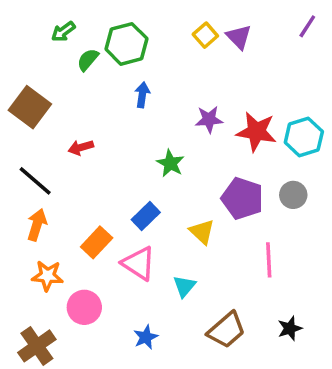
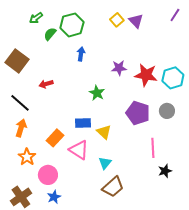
blue rectangle: (146, 216) -> (83, 123), turned 42
yellow triangle: (202, 232) -> (104, 132), moved
orange star: (47, 276) -> (27, 157), turned 30
black star: (290, 328) -> (165, 171), moved
brown trapezoid: (227, 330) -> (113, 187), moved
blue star: (146, 337) -> (54, 197), moved

